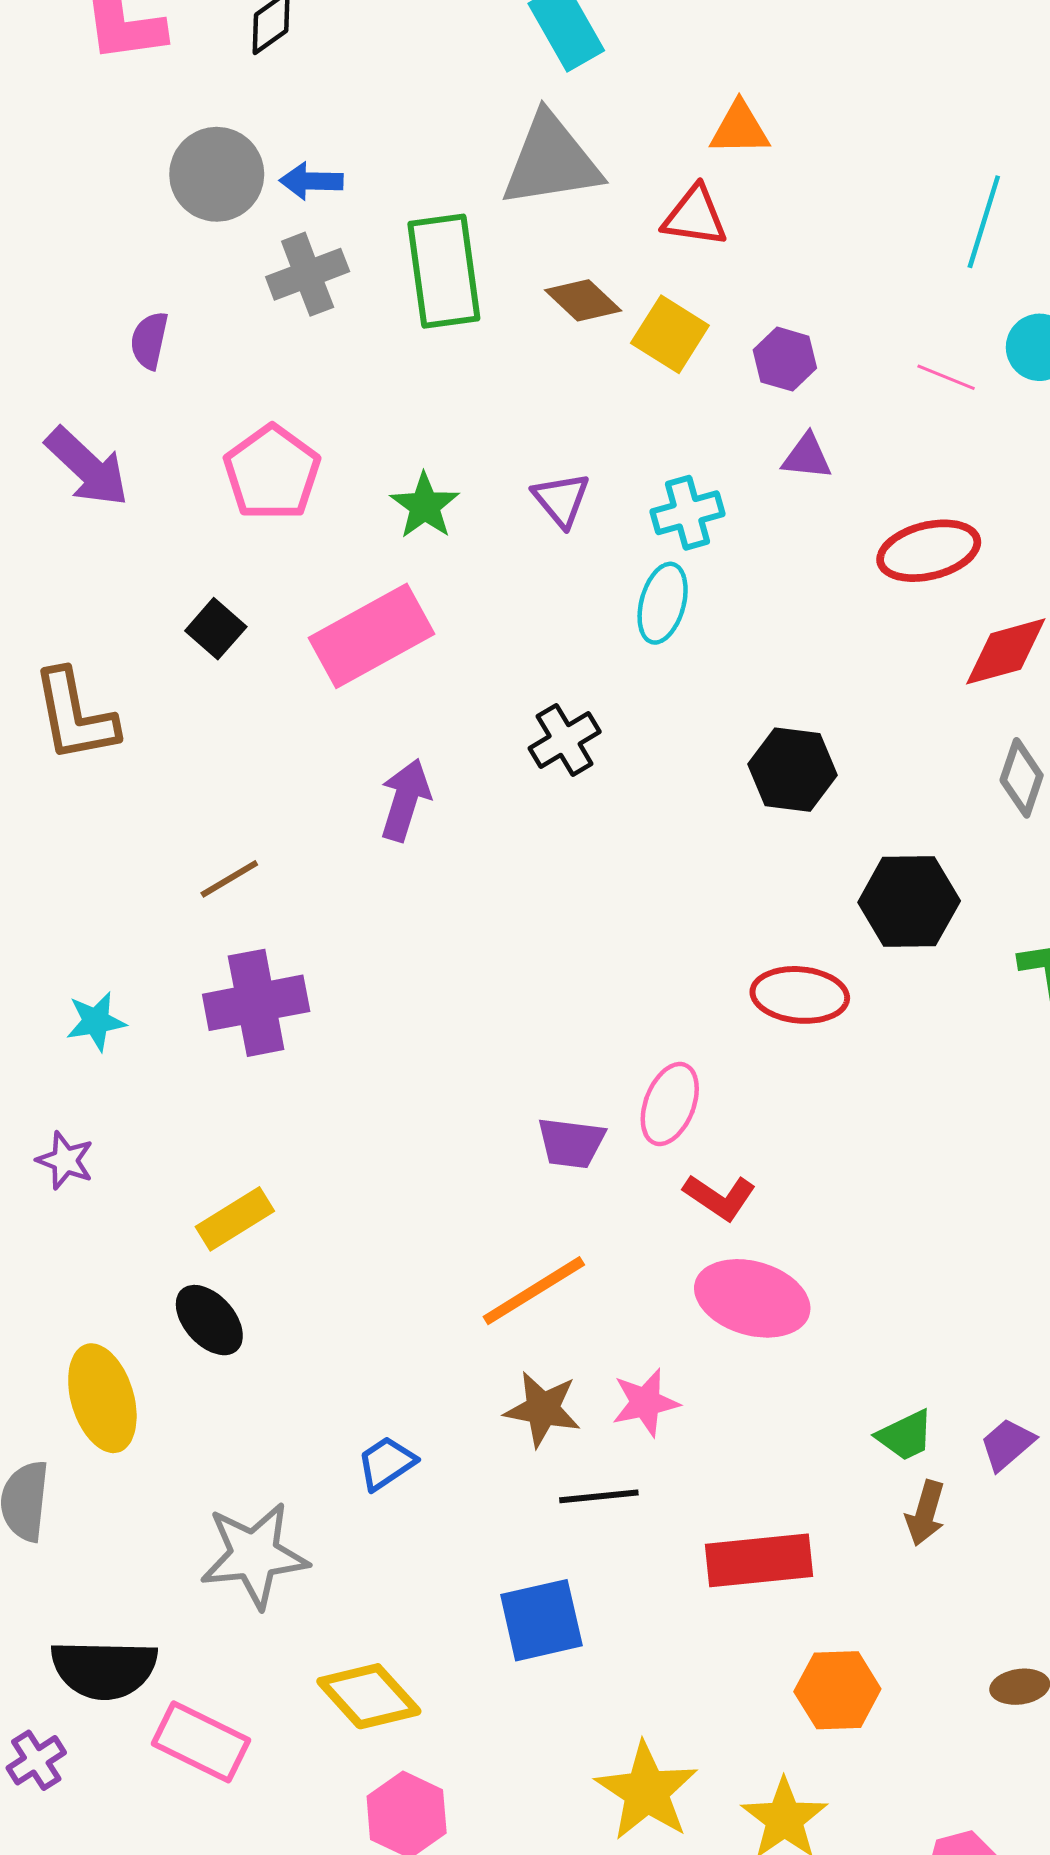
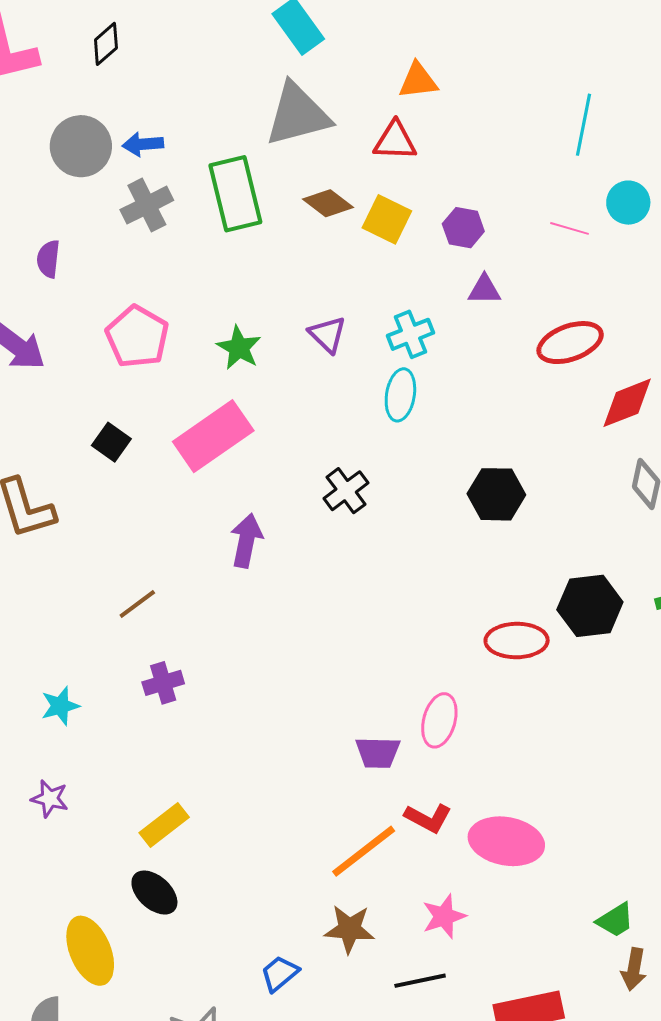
black hexagon: (909, 902) -> (590, 606), moved
purple cross: (256, 1003) -> (163, 683), size x0.6
red L-shape: (720, 1197) -> (428, 818), moved
brown star: (543, 1409) -> (349, 929), moved

